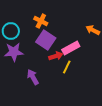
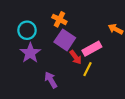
purple star: (14, 52) -> (30, 53), turned -30
red arrow: (56, 56) -> (76, 57), turned 72

